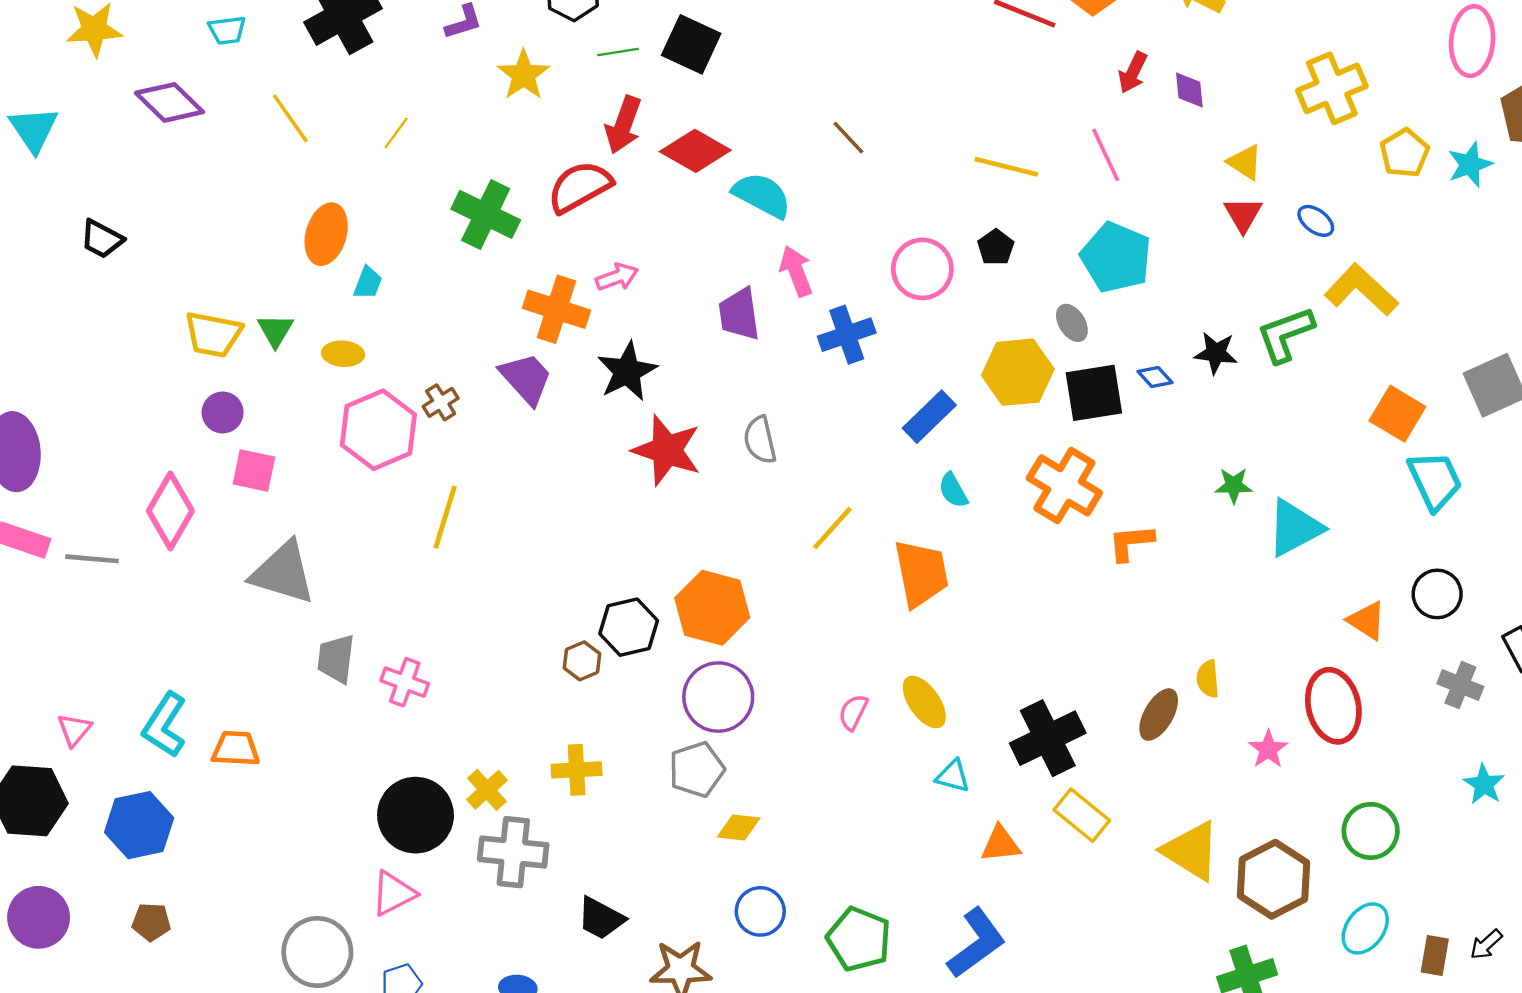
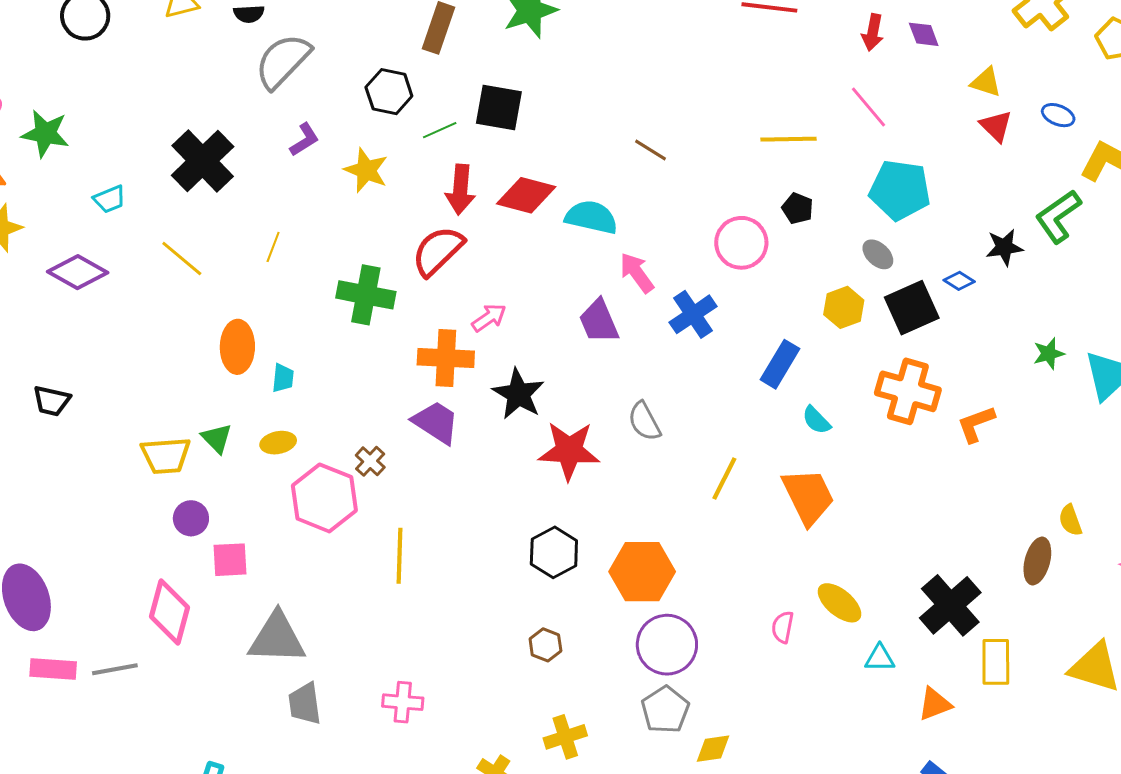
yellow hexagon: (1018, 372) -> (844, 307), size x0.7
black hexagon: (629, 627) -> (554, 552), moved
gray trapezoid: (336, 659) -> (305, 704), moved
yellow rectangle: (1082, 815) -> (996, 662), turned 66

